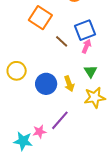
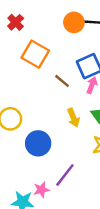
blue circle: (46, 84) -> (38, 143), moved
yellow arrow: (69, 84) -> (73, 118), moved

